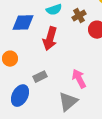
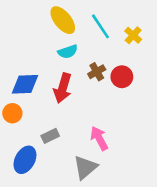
brown cross: (79, 16) -> (97, 72), moved
blue diamond: (23, 23) -> (25, 84), moved

